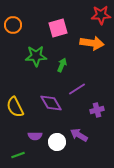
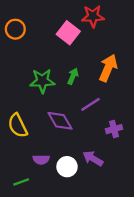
red star: (101, 15) -> (93, 16), moved
pink square: (58, 28) -> (68, 33), turned -36
orange arrow: (92, 43) -> (108, 68), moved, turned -75
green star: (36, 56) -> (42, 81), moved

